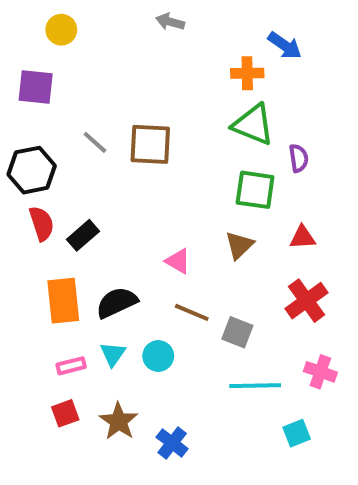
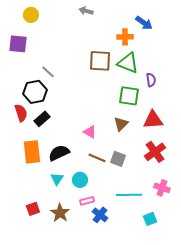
brown square: (150, 144) -> (100, 61), moved
black hexagon: (32, 170) -> (35, 92), moved
red triangle: (303, 237) -> (153, 120), size x1.5
gray square: (237, 332) -> (118, 159), moved
pink rectangle: (71, 366) -> (87, 201), moved
blue cross: (172, 443) -> (100, 215), moved

